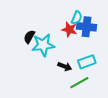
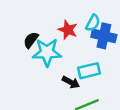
red star: (69, 30) -> (68, 30), moved
cyan rectangle: (87, 62) -> (89, 71), moved

